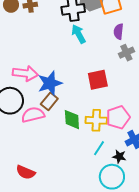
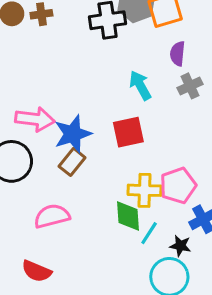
cyan arrow: (79, 34) -> (140, 85), moved
red square: (98, 80) -> (128, 132), moved
pink semicircle: (33, 115) -> (52, 216), moved
green diamond: (72, 120) -> (128, 216), moved

